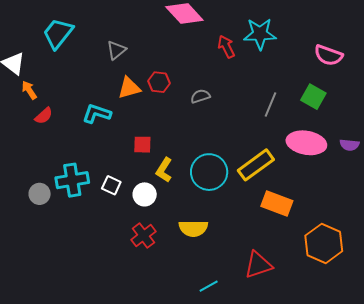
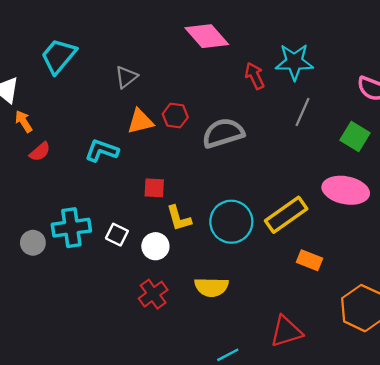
gray semicircle: (200, 96) -> (223, 133), size x1.8
gray line: (271, 105) -> (302, 112), moved
yellow L-shape: (164, 170) -> (179, 218), turned -50
orange rectangle: (277, 203) -> (309, 260), size x0.7

